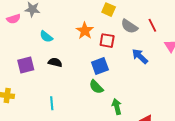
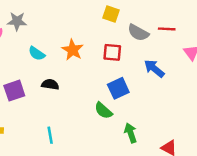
red line: (152, 25) -> (167, 29), turned -56
orange star: (85, 31) -> (73, 50), moved
blue square: (100, 66) -> (118, 88), moved

